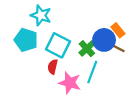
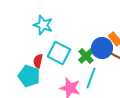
cyan pentagon: (26, 40) -> (29, 76), moved
red semicircle: (53, 67) -> (38, 61), moved

